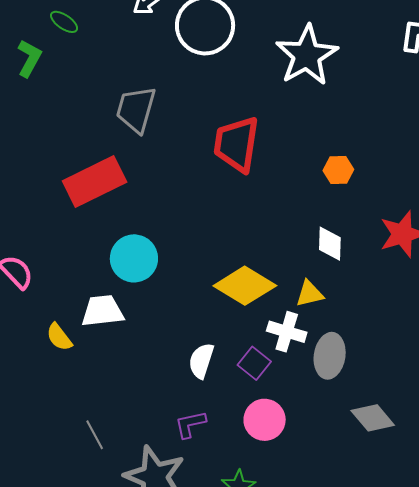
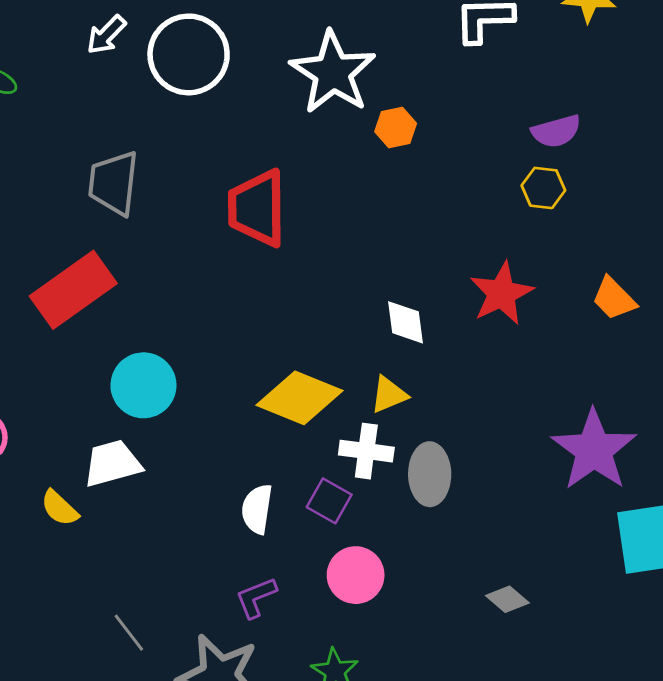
orange hexagon: (338, 170) -> (396, 127), moved
gray diamond: (373, 418) -> (507, 599), moved, size x0.7

